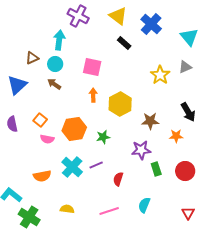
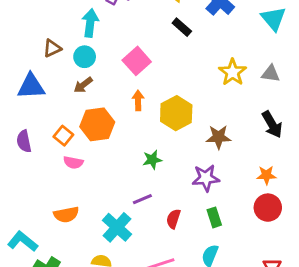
pink square: (92, 67) -> (137, 61), turned 36
gray triangle: (185, 67) -> (271, 74), moved, turned 32
brown arrow: (54, 84) -> (83, 85), turned -72
blue triangle: (17, 85) -> (31, 86), turned 40
orange hexagon: (74, 129) -> (97, 124), moved
orange star: (176, 136) -> (266, 175), moved
cyan cross: (72, 167) -> (117, 227), moved
green rectangle: (156, 169) -> (214, 217), moved

